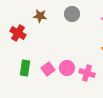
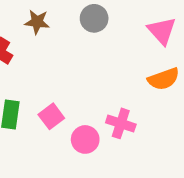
pink circle: (67, 68) -> (85, 139), moved

